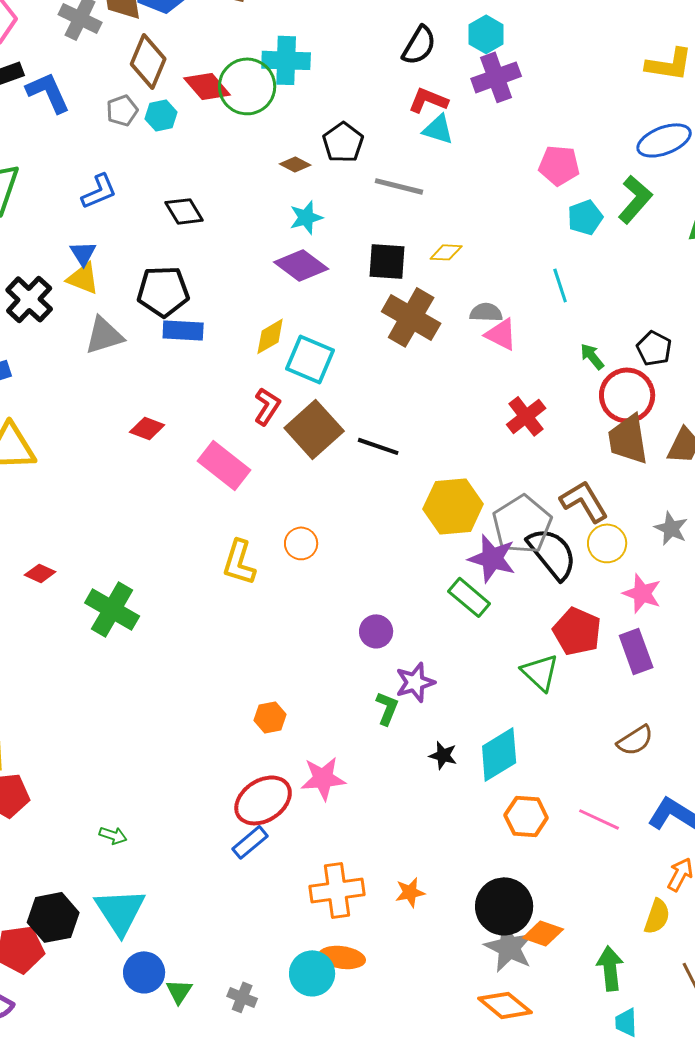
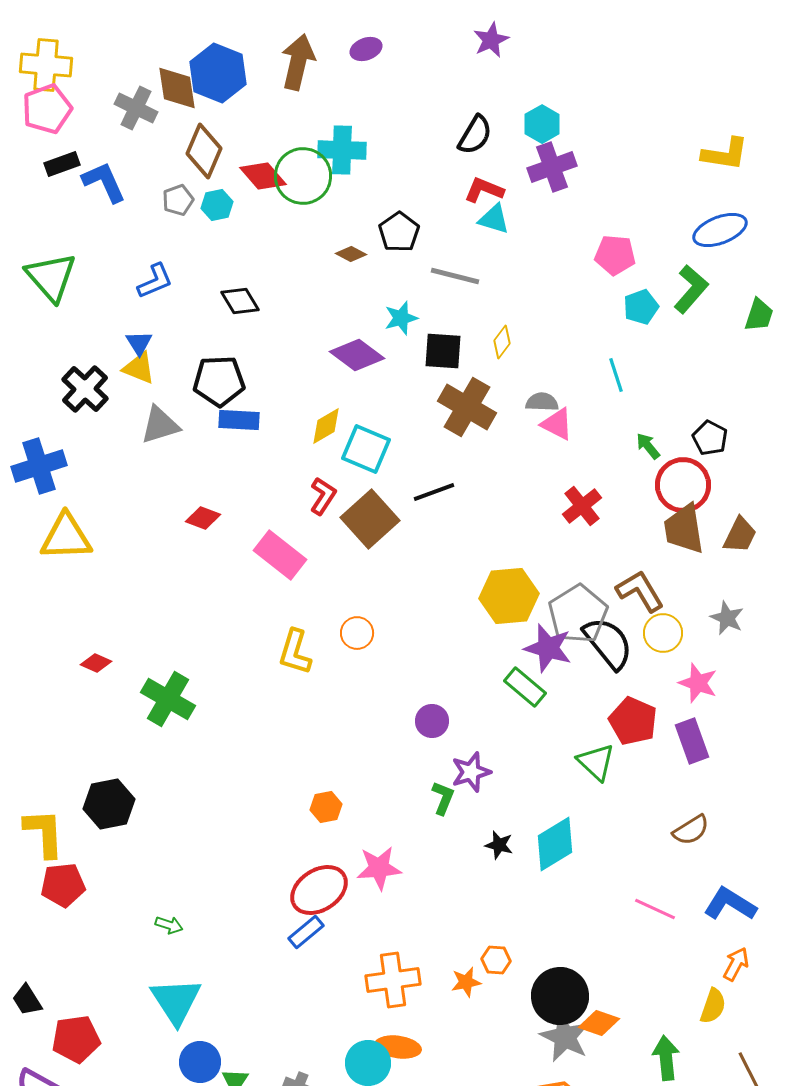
cyan star: (306, 217) -> (401, 318), moved
yellow diamond: (446, 252) -> (502, 342), turned -56
black line: (378, 446) -> (434, 492), moved, turned -39
orange hexagon: (526, 816) -> (496, 960), moved, size x0.7
black hexagon: (53, 917) -> (109, 804), moved

